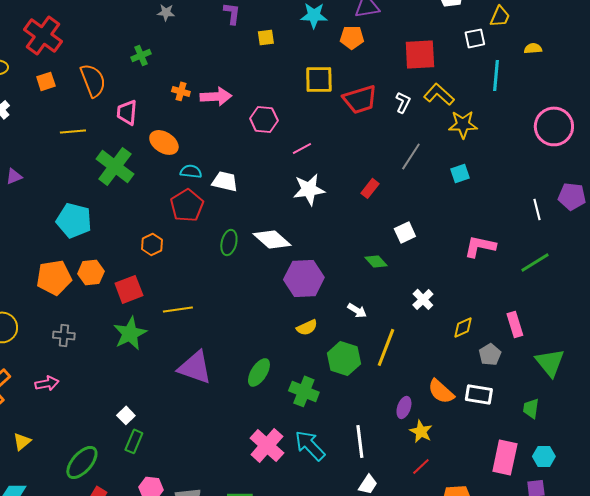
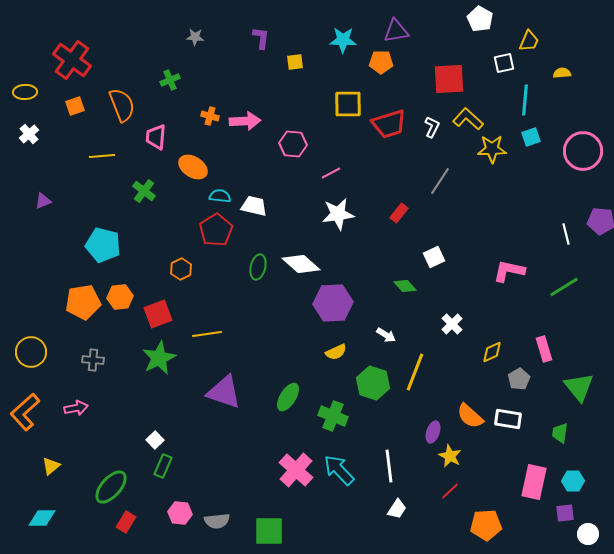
green cross: (115, 166) -> (144, 191), size x0.6
cyan square: (460, 173) -> (531, 137), moved

